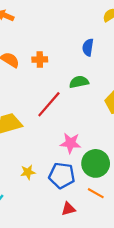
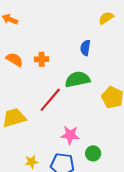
green semicircle: (79, 82) -> (77, 79), size x1.4
green circle: (96, 163) -> (93, 153), size x0.6

